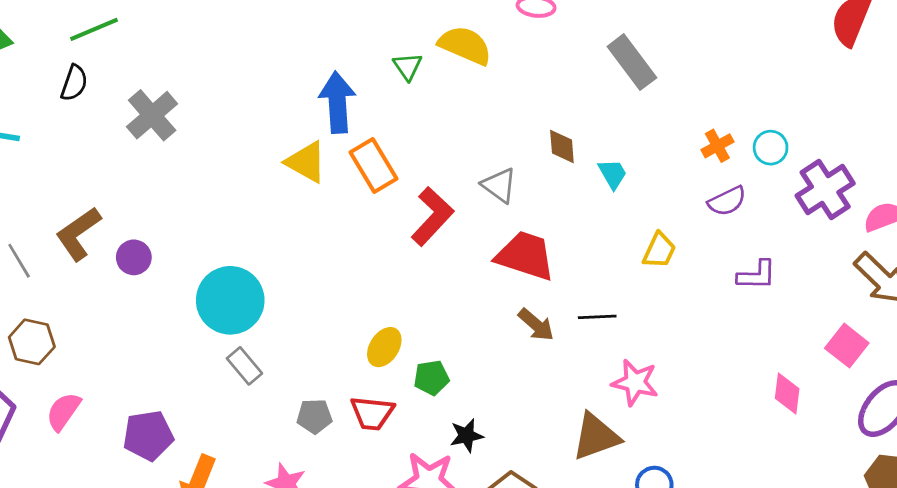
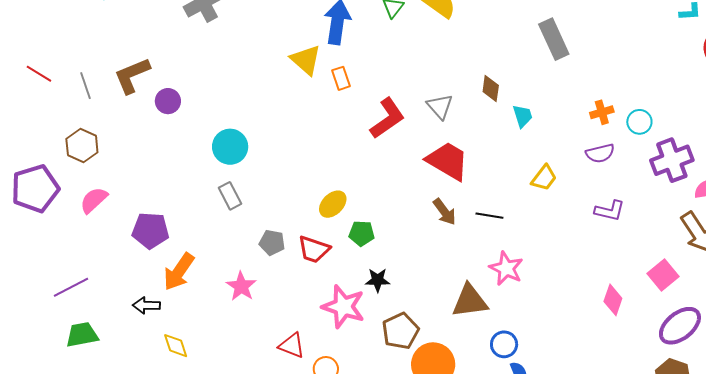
orange rectangle: (373, 166) -> (341, 78), moved, size x0.6
cyan circle: (230, 300) -> (230, 147), size x0.7

